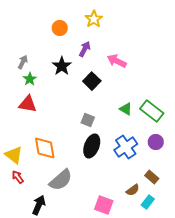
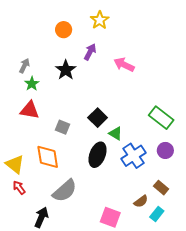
black square: (92, 81) -> (98, 118), moved
green triangle: (126, 109) -> (116, 134), moved
gray square: (88, 120) -> (63, 127), moved

